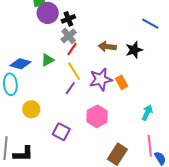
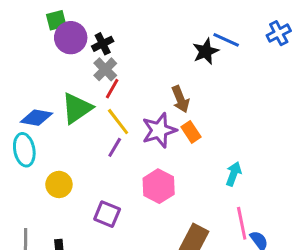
brown arrow: (107, 47) -> (180, 99), moved, turned -114
black star: (134, 50) -> (206, 51), moved
green triangle: (48, 60) -> (77, 108), size x1.6

